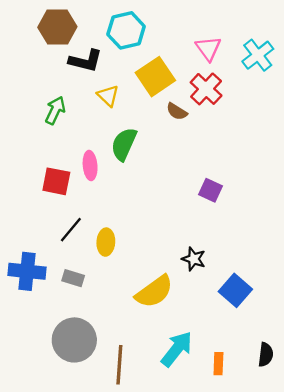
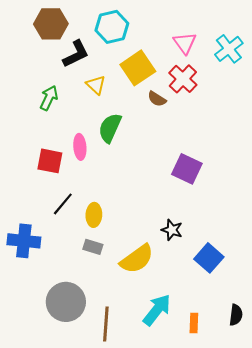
black L-shape: (86, 61) -> (76, 54), turned -40
purple square: (211, 190) -> (187, 169), size x1.4
gray rectangle: (73, 278) -> (93, 247), moved

